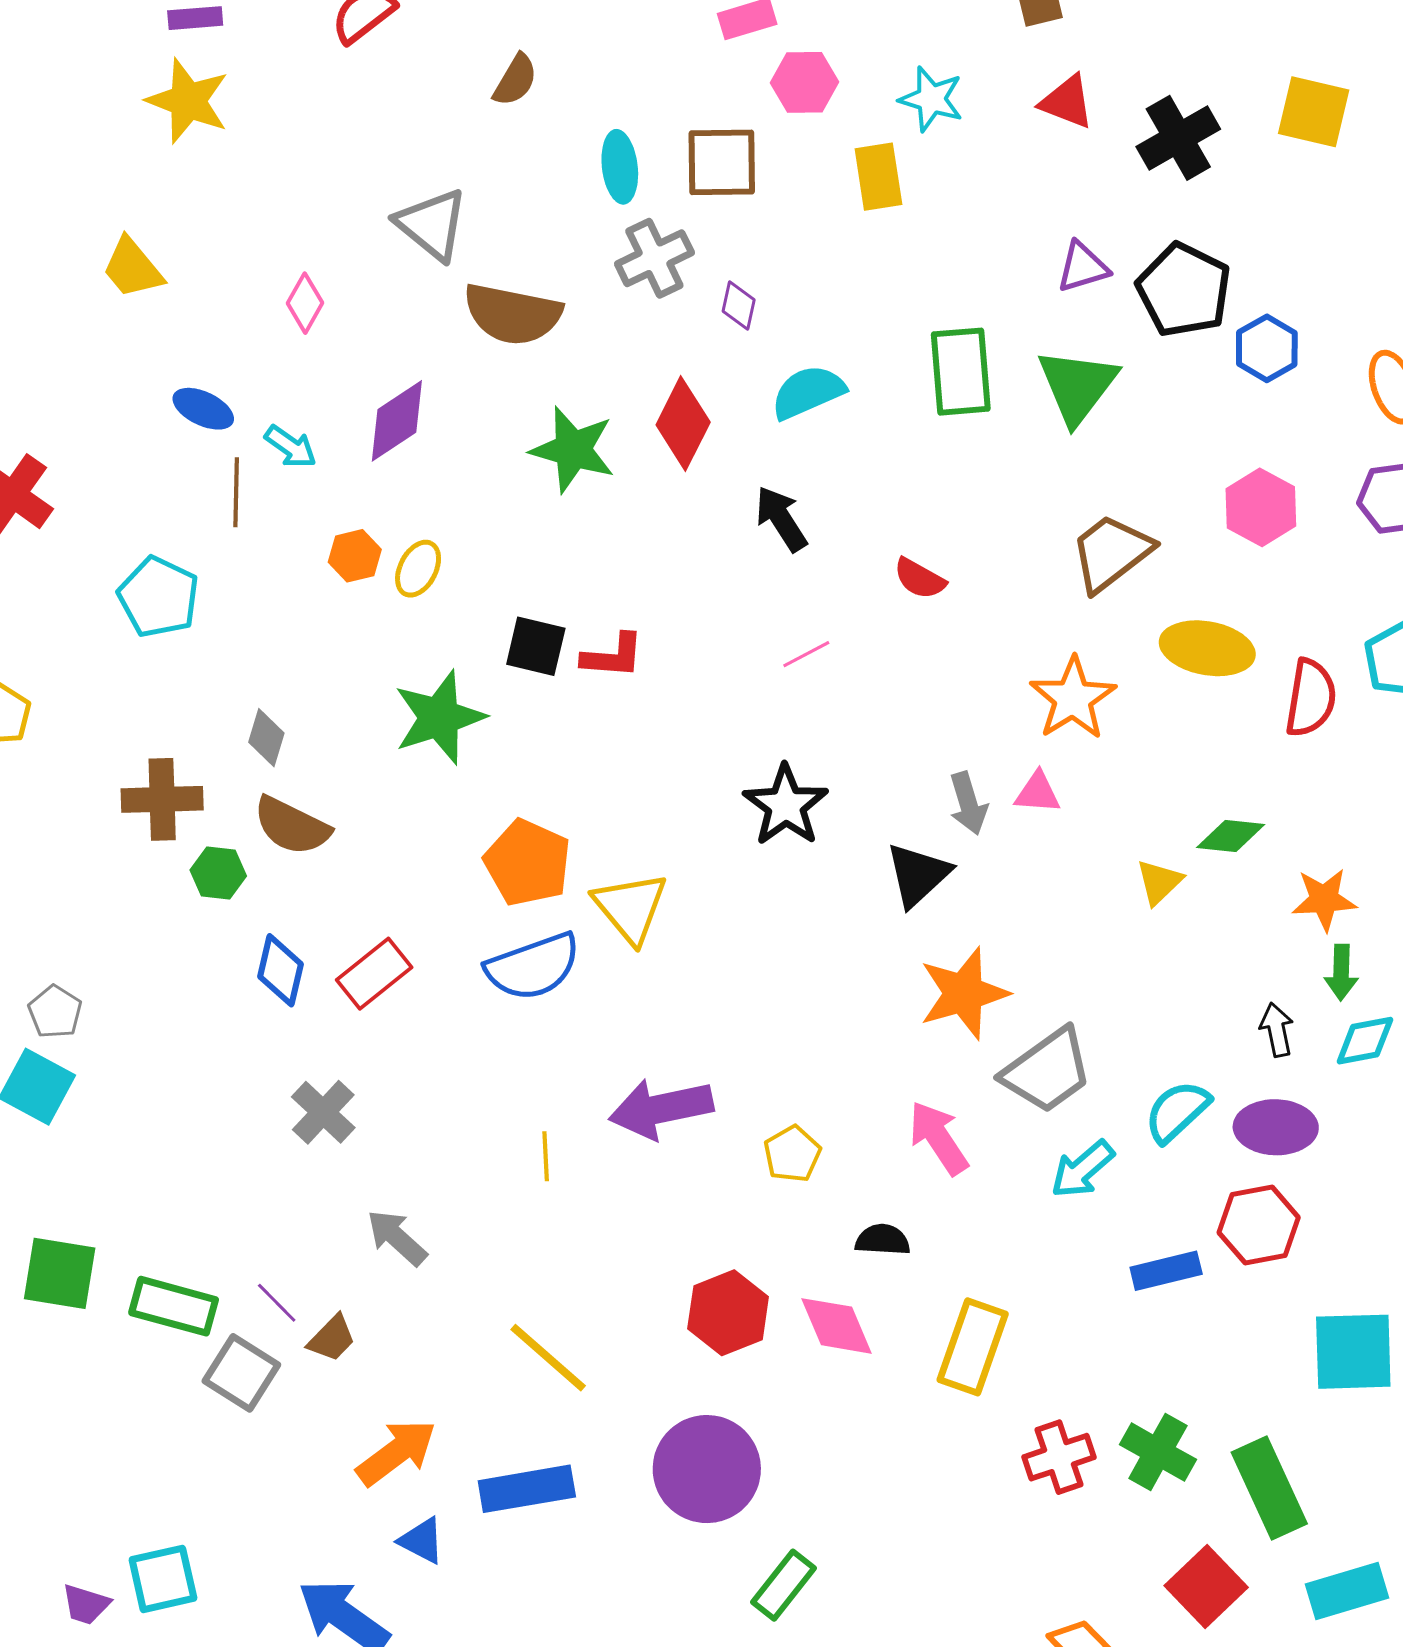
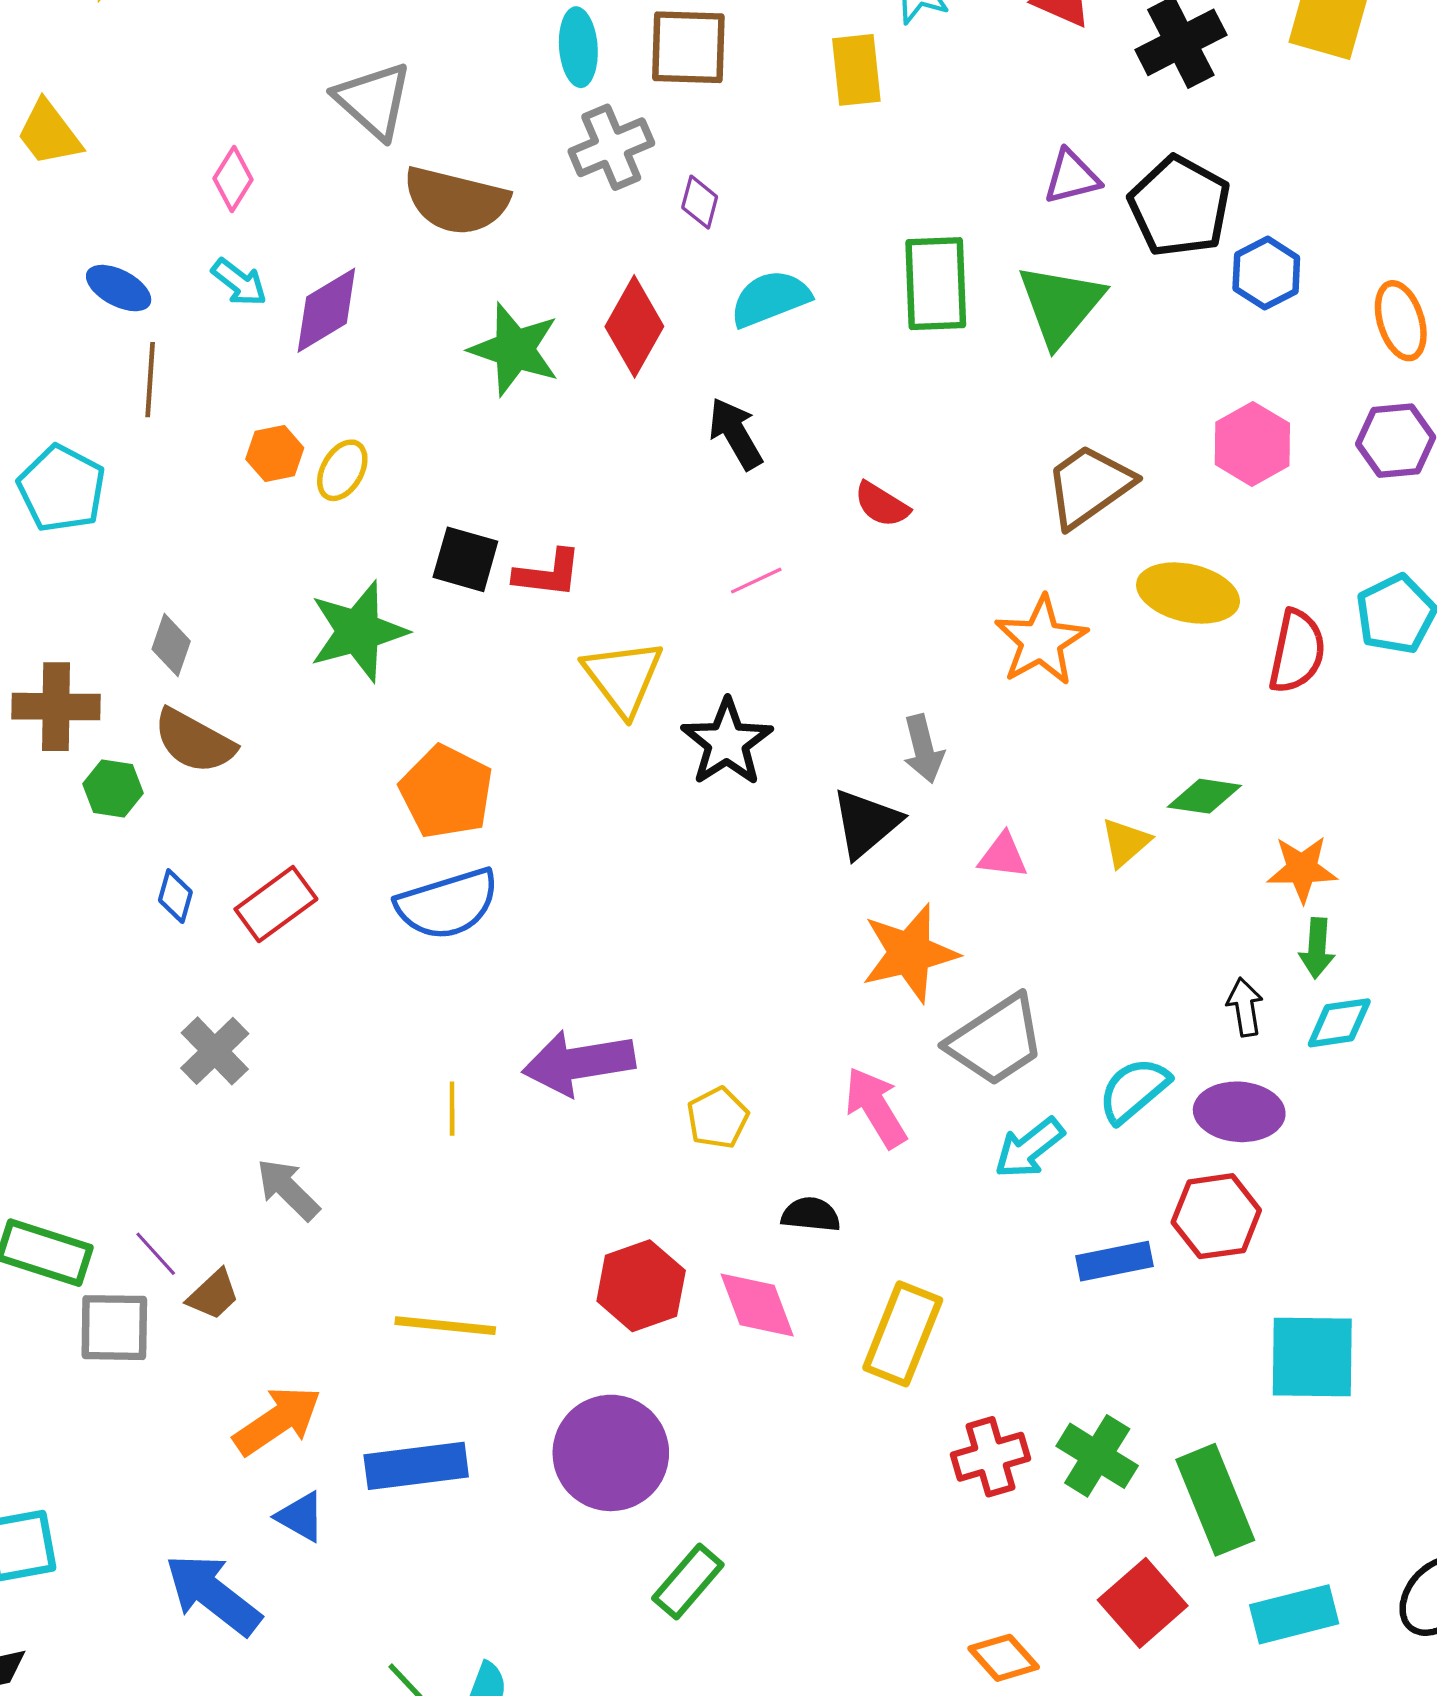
cyan arrow: (291, 447) -> (239, 282), moved
pink triangle: (1037, 793) -> (1003, 856), moved
yellow triangle: (631, 907) -> (623, 677), moved
blue diamond: (280, 970) -> (175, 896), size x0.7
yellow line: (548, 1358) -> (445, 1326), turned -38
gray square: (241, 1373) -> (114, 1328), turned -34

